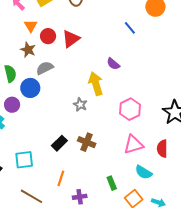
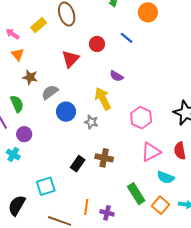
orange triangle: (31, 26) -> (18, 54), moved
red circle: (48, 36) -> (97, 44), moved
blue circle: (30, 88) -> (66, 112), moved
orange line: (61, 178) -> (86, 207), moved
green rectangle: (112, 183) -> (136, 194), size x1.5
purple cross: (80, 197) -> (107, 213), turned 32

